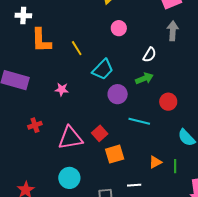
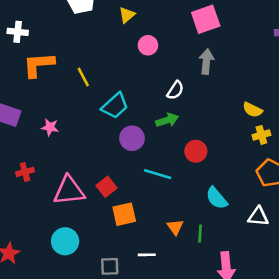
pink circle: (119, 28) -> (148, 45), moved
orange L-shape: (41, 40) -> (39, 65), turned 84
pink star: (62, 89) -> (50, 127), moved
orange triangle: (155, 162) -> (175, 227), turned -40

